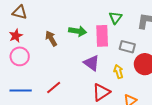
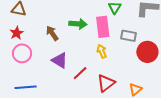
purple triangle: (92, 63) -> (60, 60), moved
yellow arrow: (118, 72) -> (102, 51), moved
red line: (54, 88) -> (80, 73), moved

